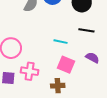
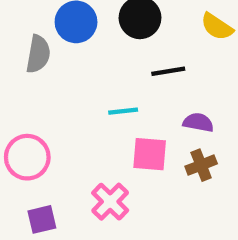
pink cross: (30, 71) -> (110, 202), moved, turned -36
brown cross: (58, 86) -> (201, 165), moved

